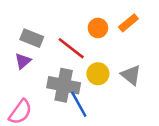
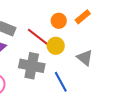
yellow circle: (98, 74) -> (56, 46), moved
blue line: (79, 104) -> (61, 82), moved

